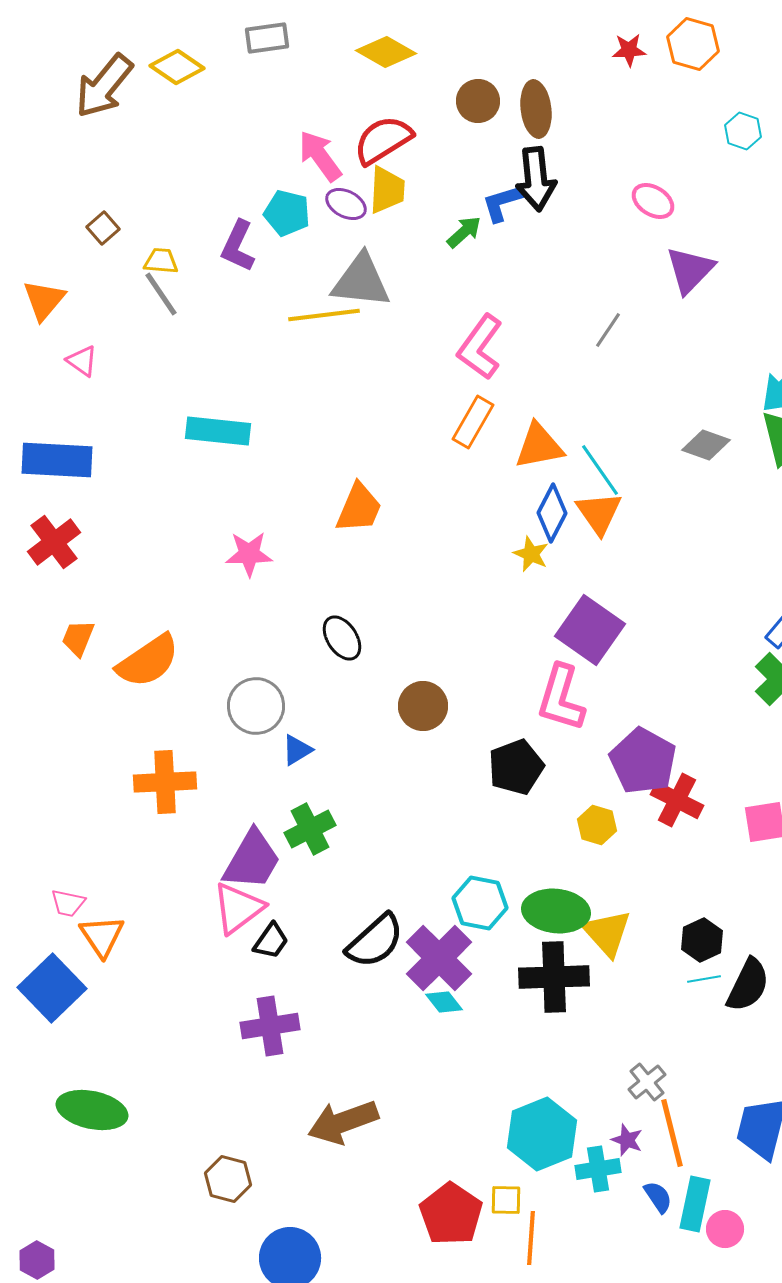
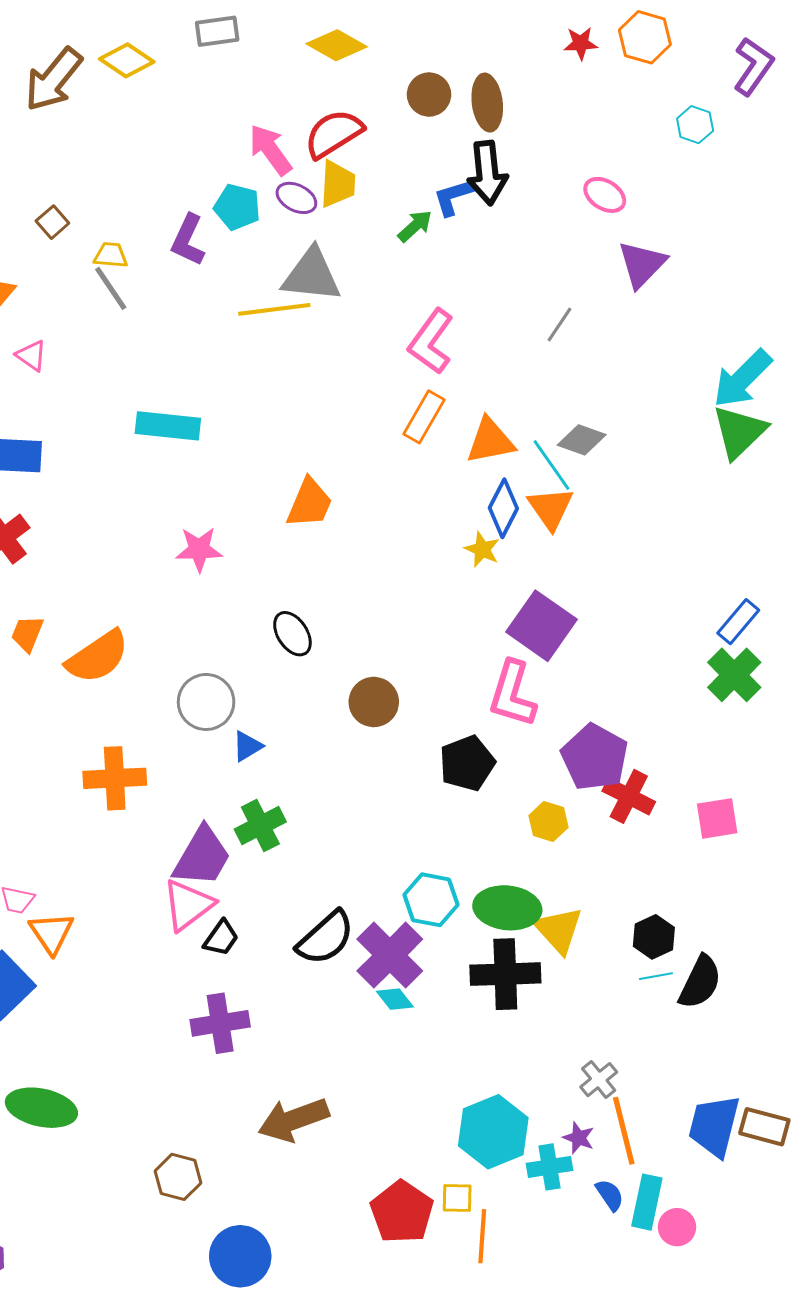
gray diamond: (706, 445) -> (582, 440), moved

